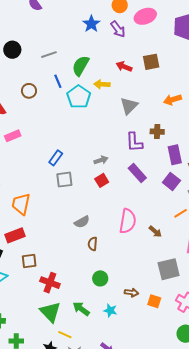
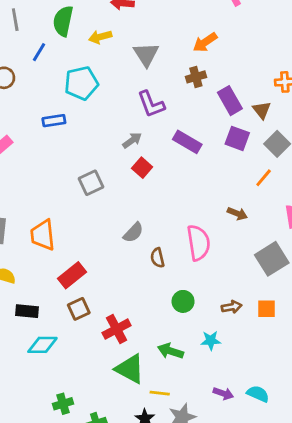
gray line: (49, 55) -> (15, 20), turned -63
blue line: (58, 81) -> (39, 52), turned 72
cyan pentagon: (79, 97) -> (81, 83), moved, turned -30
orange arrow: (172, 100) -> (205, 42), moved
purple L-shape: (134, 142) -> (151, 104), moved
blue rectangle: (56, 158) -> (54, 121), moved, turned 63
pink semicircle: (128, 221) -> (198, 243), moved
red rectangle: (15, 235) -> (72, 275), moved
red cross: (50, 283) -> (117, 329), turned -30

